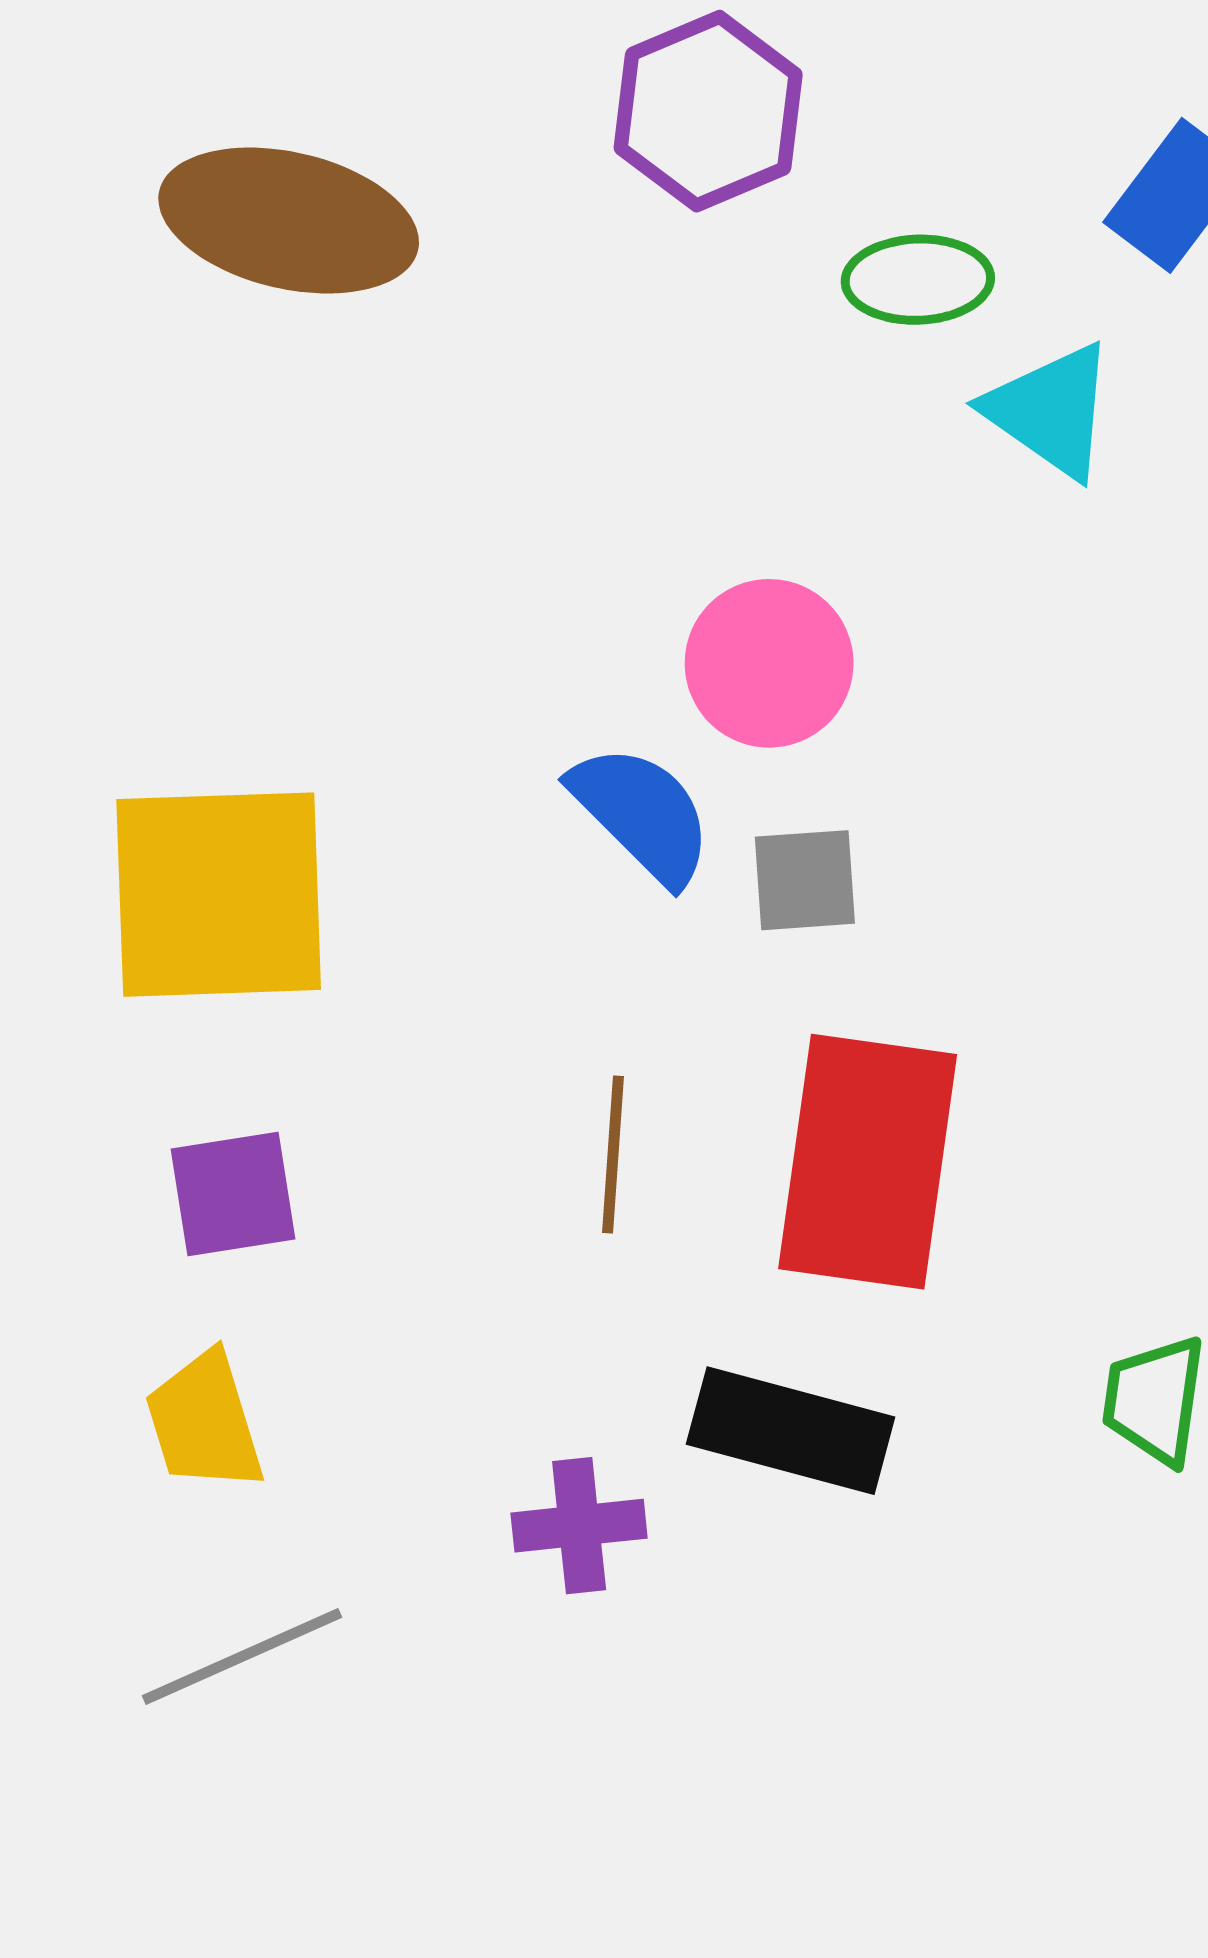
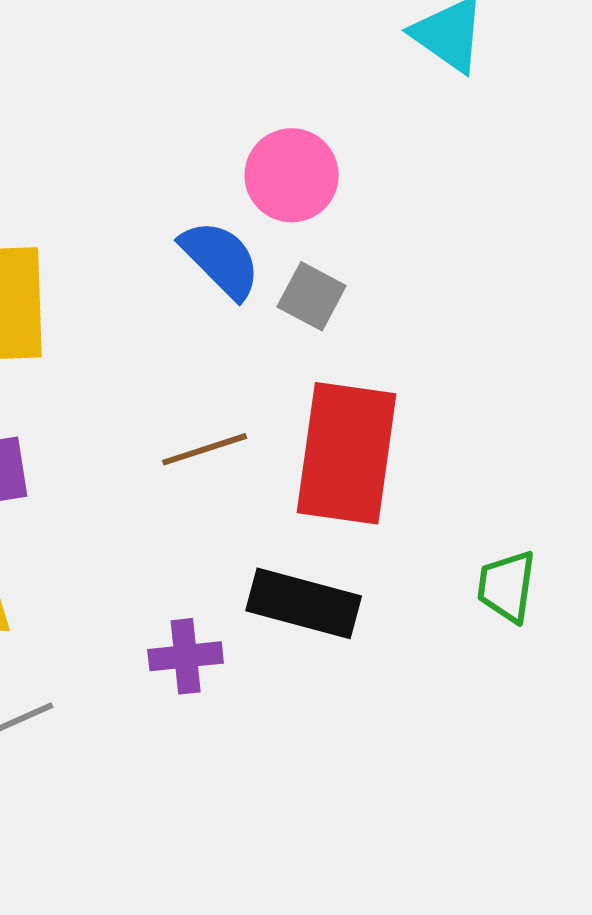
gray square: (805, 880) -> (312, 296), turned 32
brown line: (613, 1155) -> (205, 449), turned 68

